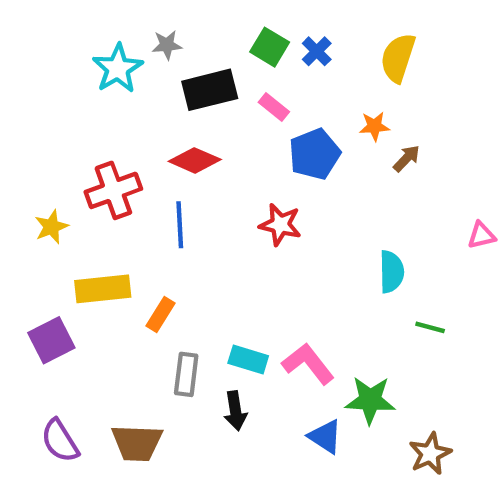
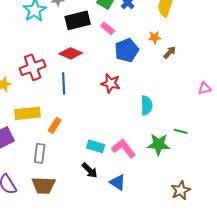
cyan semicircle: (392, 272) -> (147, 105), moved
gray rectangle: (186, 374) -> (40, 153), moved
green star: (370, 400) -> (159, 144), moved
black arrow: (235, 411) -> (90, 170), turned -36
blue triangle: (325, 436) -> (118, 182), moved

